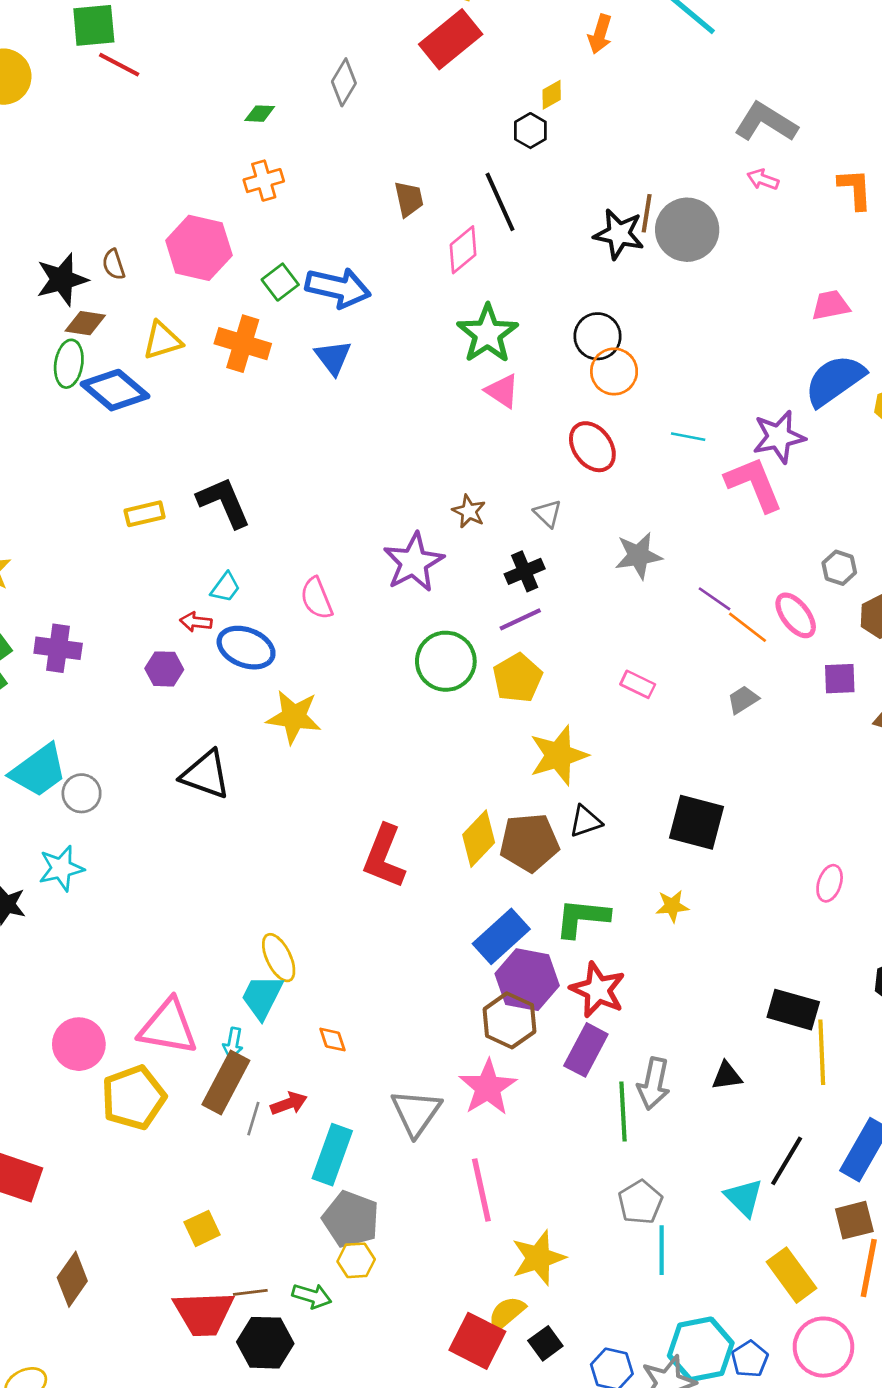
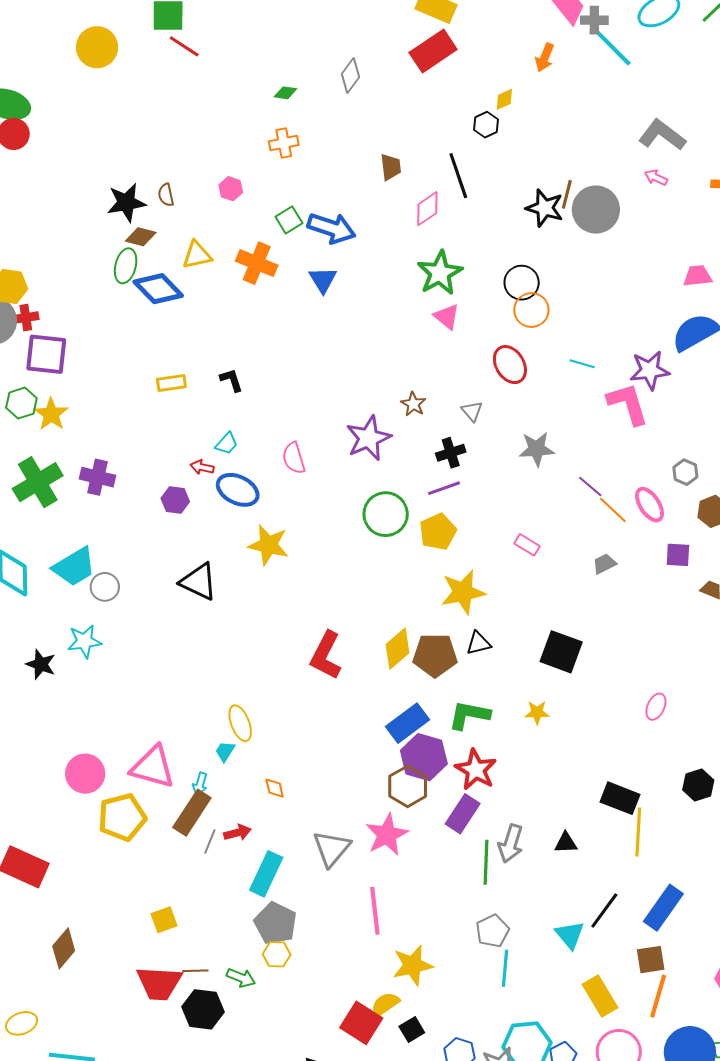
pink hexagon: (199, 248) -> (231, 189), size x0.5
black L-shape: (224, 502) -> (231, 380), size x0.6
cyan trapezoid: (262, 997) -> (225, 751), size x0.6

